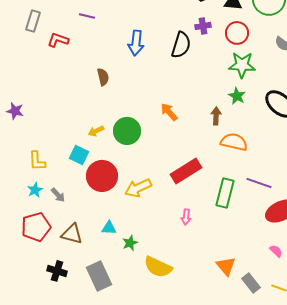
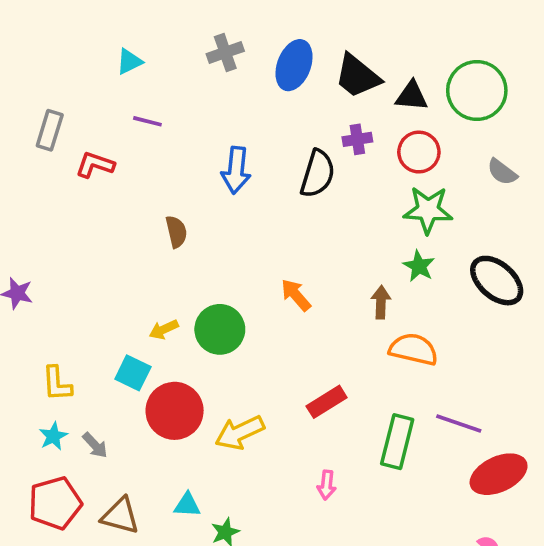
red rectangle: (186, 171) -> (327, 402), size x0.7

